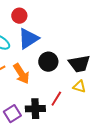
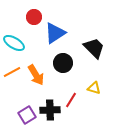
blue triangle: (28, 39) -> (55, 33), moved
black trapezoid: (79, 64) -> (94, 48), moved, turned -125

